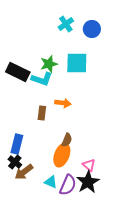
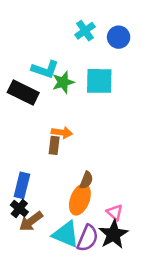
cyan L-shape: (42, 79) -> (45, 69), moved
orange arrow: (63, 103) -> (62, 132), moved
cyan triangle: (51, 182) -> (66, 234), size x1.6

